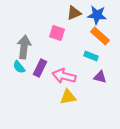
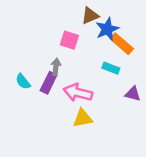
blue star: (97, 15) -> (107, 29), moved, turned -30
gray arrow: (24, 47) -> (56, 67), moved, size x0.6
purple triangle: (100, 77) -> (133, 94), moved

